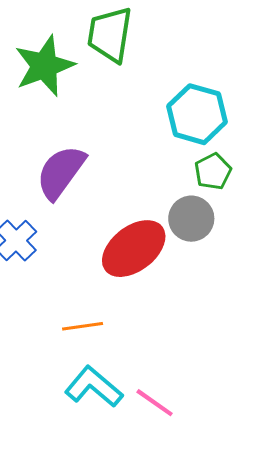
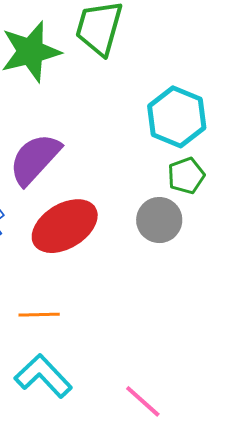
red ellipse: (134, 249) -> (65, 226), moved
pink line: (155, 403) -> (143, 401), moved

